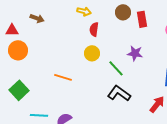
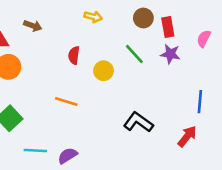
red semicircle: (94, 29) -> (74, 55), moved
purple star: (135, 53) -> (170, 54), moved
green line: (116, 68) -> (134, 54), moved

